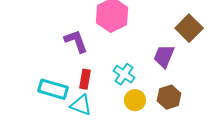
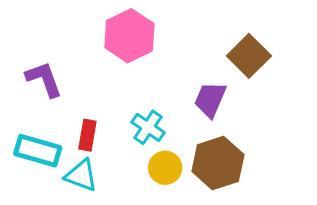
purple L-shape: (76, 41) -> (44, 79), moved
brown hexagon: (169, 97) -> (218, 163), size x1.4

